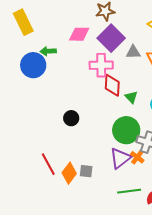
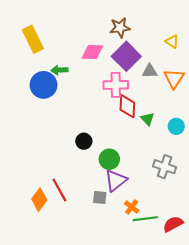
green circle: (126, 130) -> (109, 159), moved, size x0.7
orange cross: (137, 157) -> (132, 207), moved
purple triangle: (120, 158) -> (116, 180), moved
orange diamond: (69, 173) -> (39, 200), moved

